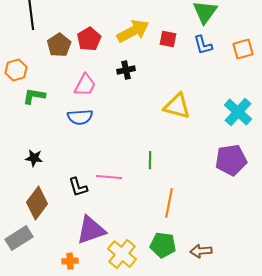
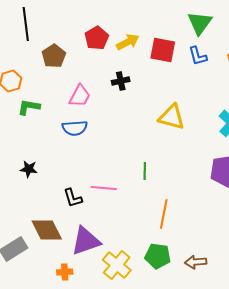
yellow arrow: (133, 31) -> (128, 42), size x0.7
red pentagon: (89, 39) -> (97, 38), moved
red square: (168, 39) -> (163, 50), size x1.5
brown diamond: (37, 203) -> (47, 230), moved, turned -64

